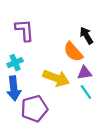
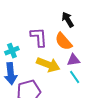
purple L-shape: (25, 30) -> (39, 37), moved
black arrow: (86, 35) -> (68, 20), moved

